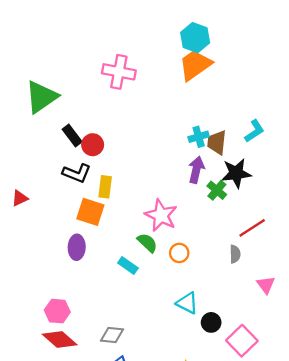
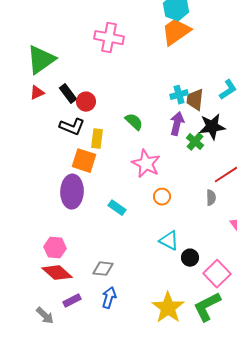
red triangle: (20, 198) -> (37, 93), moved
green semicircle: (147, 243) -> (134, 122), moved
purple ellipse: (77, 247) -> (72, 192), size x1.5

